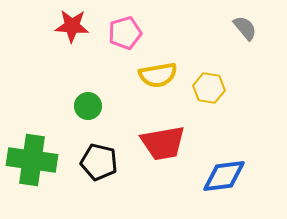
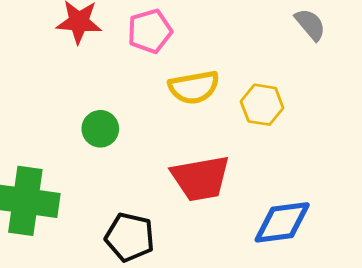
black pentagon: (99, 162) -> (130, 237), moved

